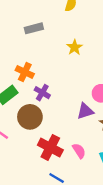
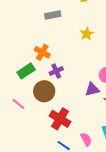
purple cross: (42, 93) -> (56, 71), turned 32
pink semicircle: (79, 151) -> (86, 139), moved

